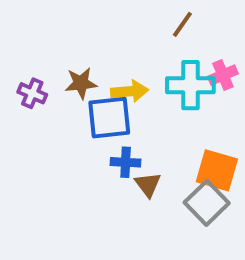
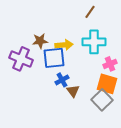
pink cross: (223, 75) -> (110, 64), moved
purple cross: (32, 93) -> (21, 59), moved, size x1.6
blue cross: (126, 162) -> (62, 80), turned -32

